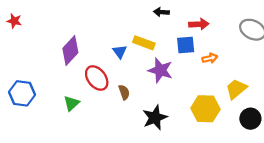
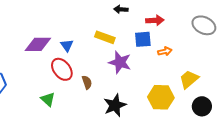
purple diamond: (70, 51) -> (38, 44), turned 48
blue triangle: (120, 52) -> (67, 45), moved
green triangle: (71, 103) -> (48, 99), moved, turned -35

